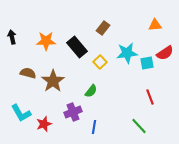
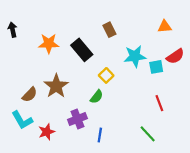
brown rectangle: (103, 28) -> (109, 30), turned -64
black arrow: (12, 37) -> (13, 30), moved
yellow square: (100, 62) -> (106, 75), moved
brown semicircle: (28, 73) -> (30, 95), moved, turned 119

